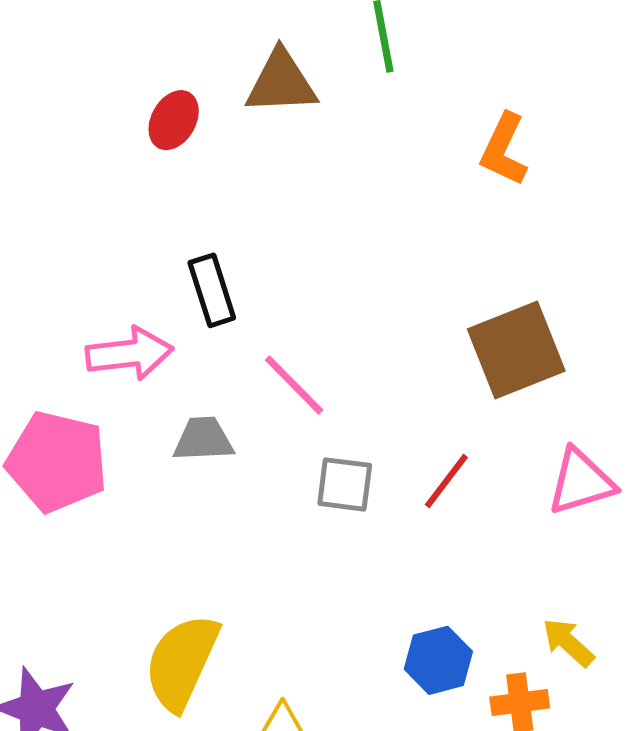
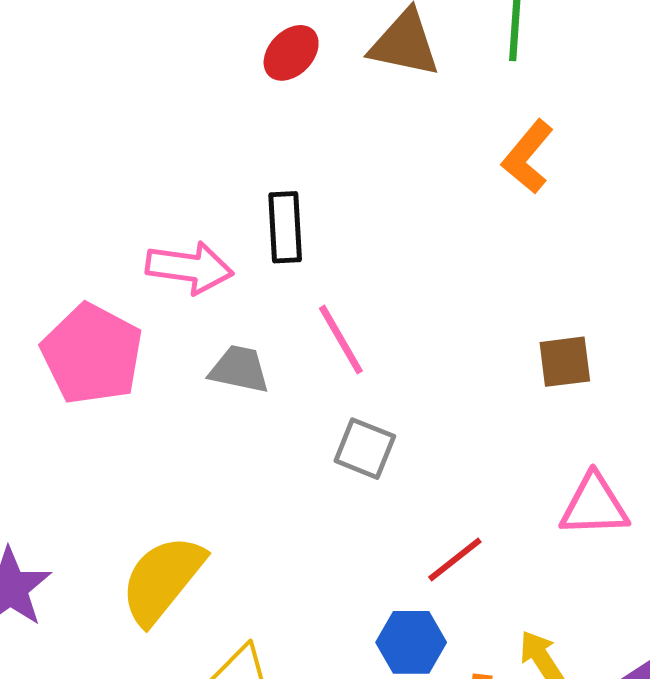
orange L-shape: (504, 150) -> (528, 157), moved
brown square: (516, 350) -> (565, 362), size x0.6
red line: (446, 481) -> (455, 559), moved

